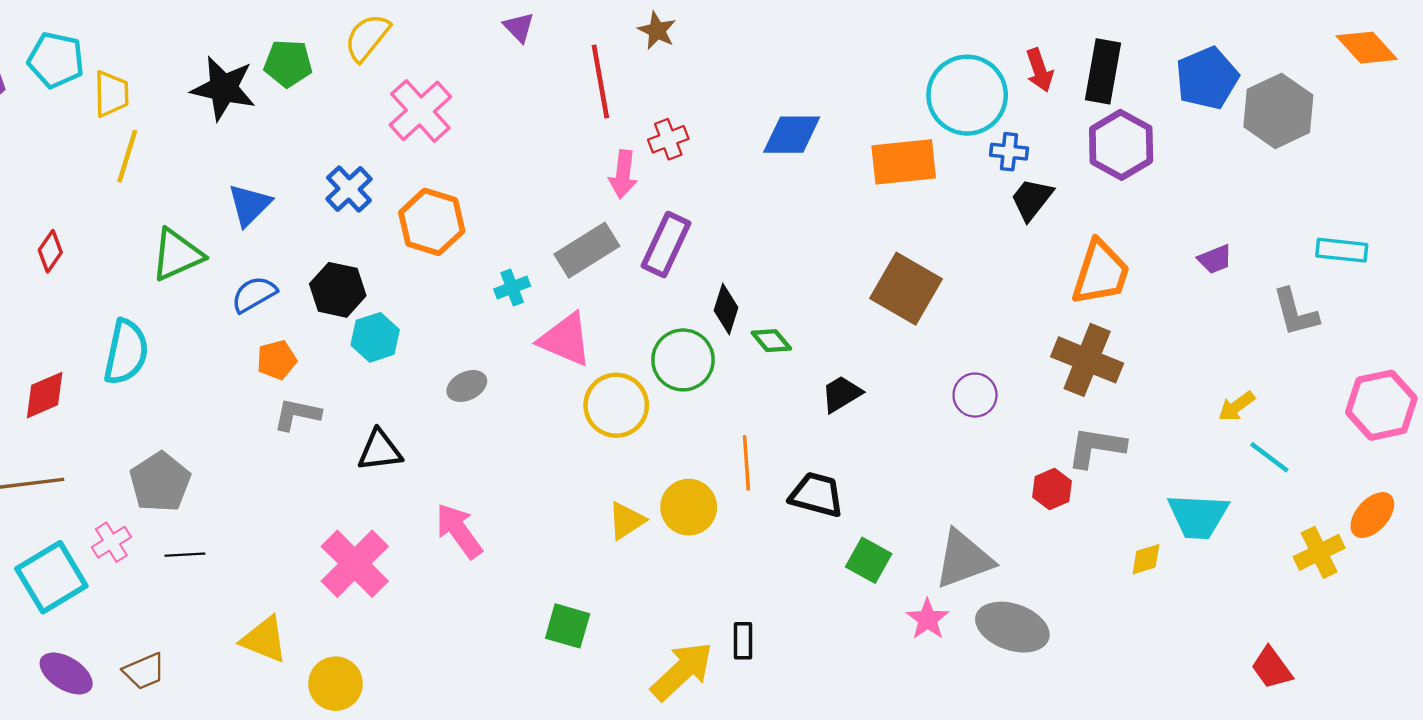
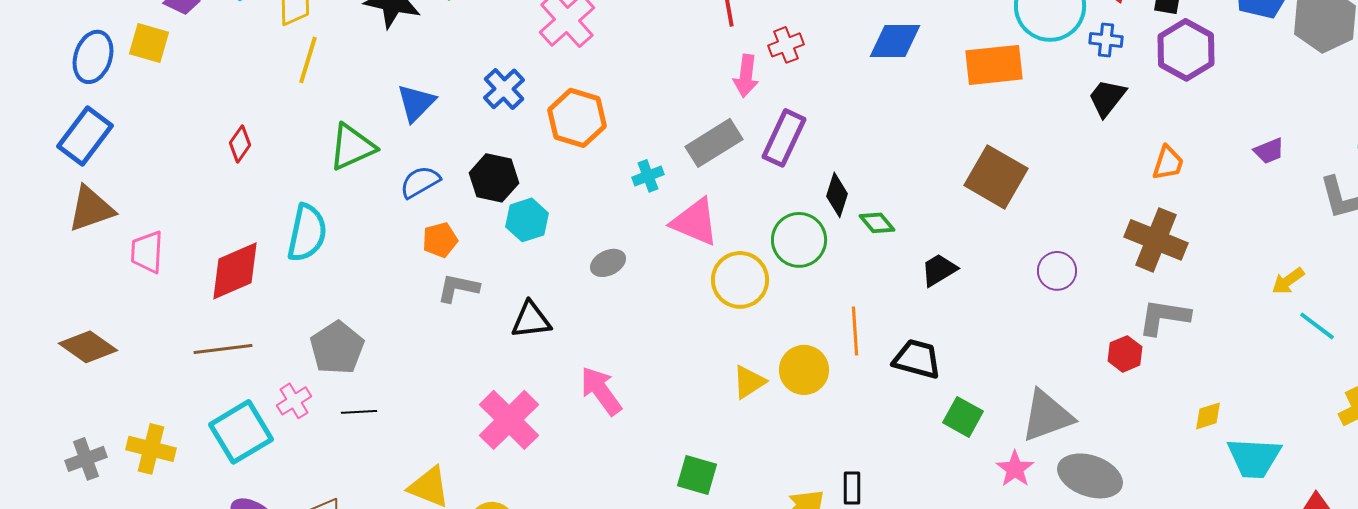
blue cross: (1009, 152) -> (1106, 40), moved
orange trapezoid: (1101, 273) -> (1168, 163), size x0.6
red diamond: (45, 395) -> (235, 271), size x1.4
cyan trapezoid: (1198, 516) -> (1254, 458), moved

